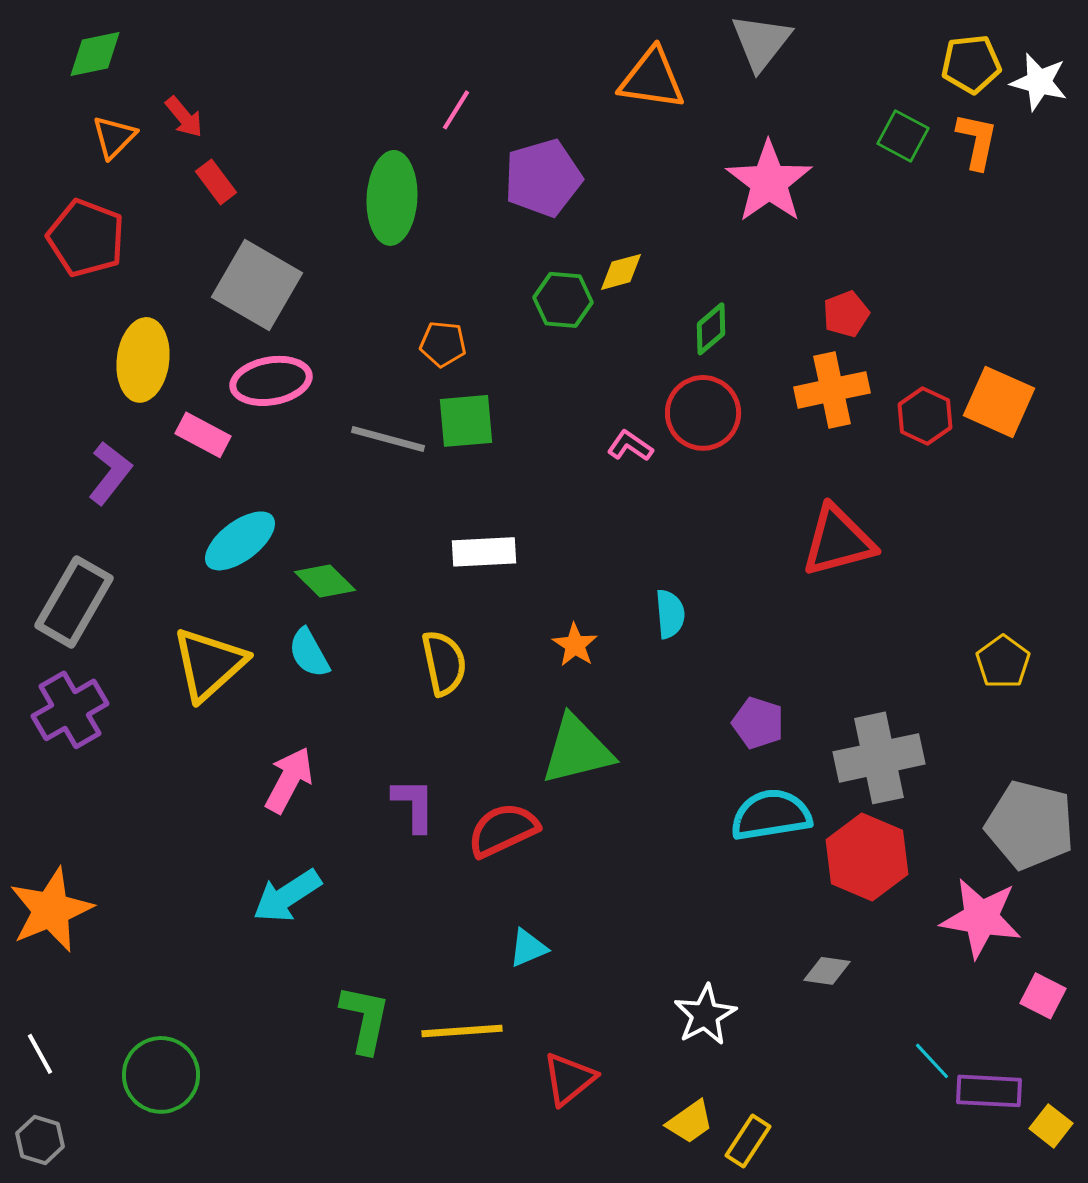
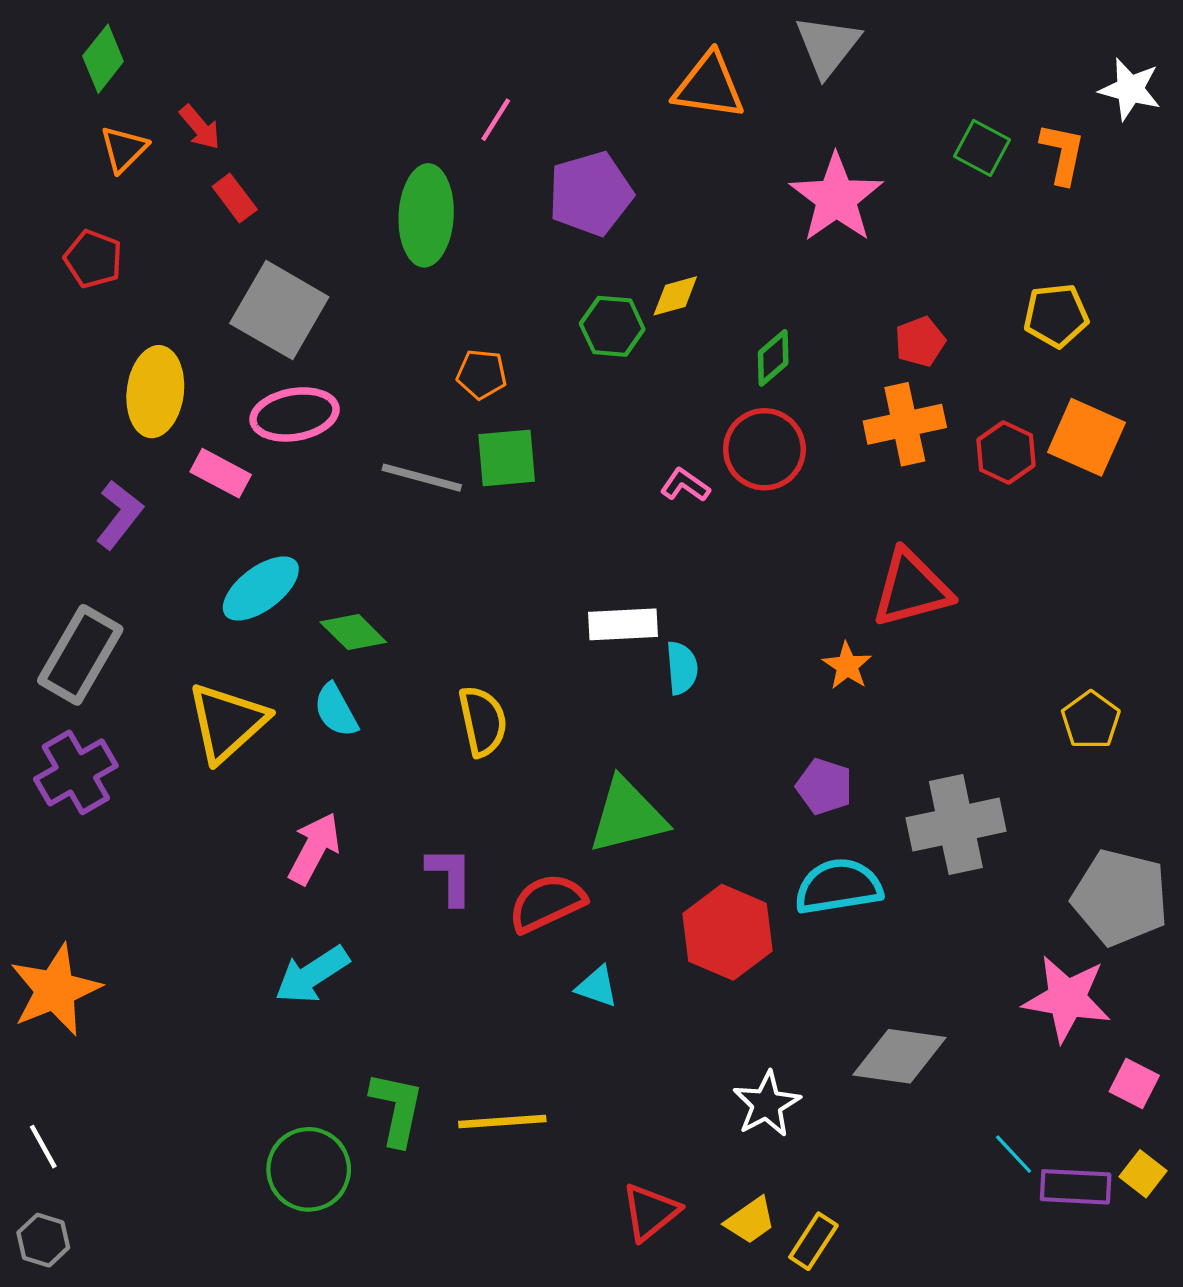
green diamond: (95, 54) -> (103, 59), turned -40
yellow pentagon: (971, 64) -> (1056, 315), moved
red pentagon: (86, 238) -> (93, 259), size x0.7
white rectangle: (484, 552) -> (623, 624), moved
cyan semicircle: (670, 614) -> (682, 668), moved
orange star: (575, 645) -> (847, 666), moved
red hexagon: (867, 857) -> (727, 932), moved
cyan triangle: (528, 948) -> (597, 987), moved, turned 42
gray diamond: (827, 971) -> (899, 1056), size x1.8
green circle: (161, 1075) -> (309, 1169), moved
red triangle: (569, 1079) -> (650, 1212), moved
yellow square: (1051, 1126) -> (1143, 1174), moved

